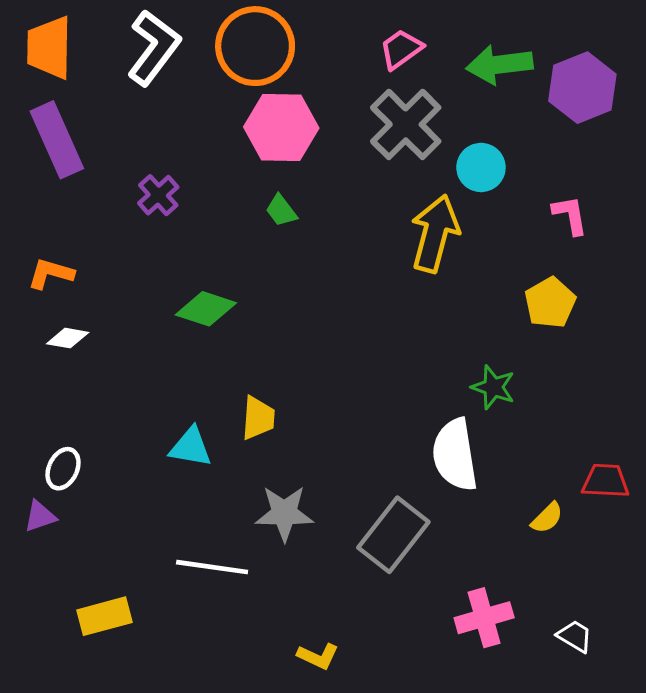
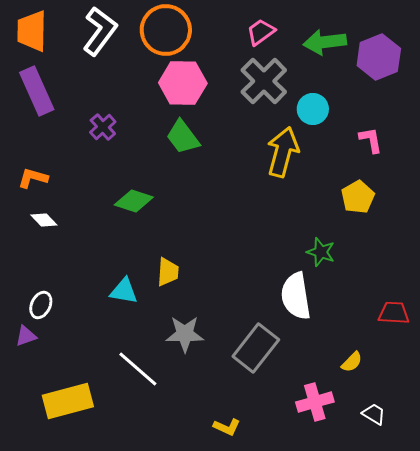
green trapezoid: (281, 211) -> (183, 137), size x1.6
white diamond: (68, 338) -> (44, 220), turned 36
yellow semicircle: (547, 518) -> (352, 362), moved
white line: (212, 567) -> (138, 369), turned 33
yellow rectangle: (104, 616) -> (68, 401), size x1.4
yellow L-shape: (318, 656) -> (227, 427), moved

